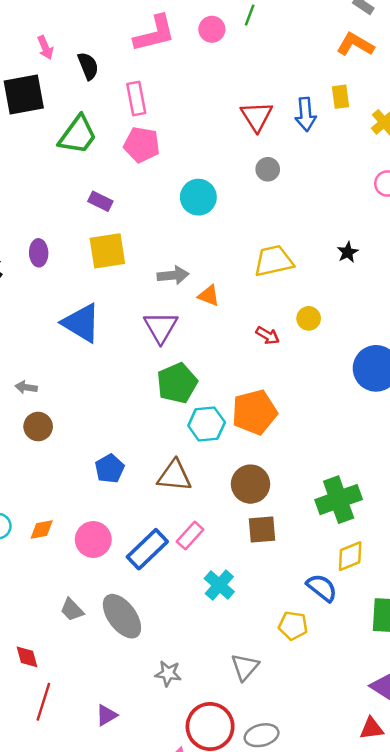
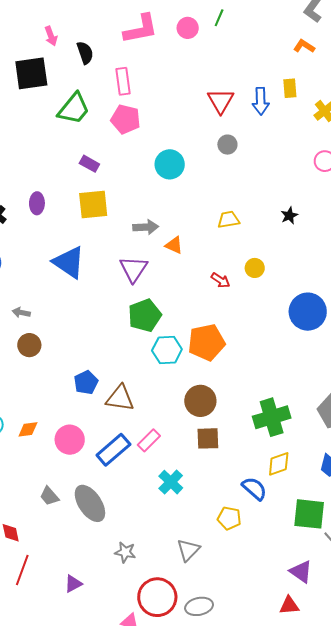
orange L-shape: (355, 44) -> (304, 46), size x0.7
yellow trapezoid: (274, 261) -> (228, 220), size x0.7
brown triangle: (174, 476) -> (120, 398), moved

